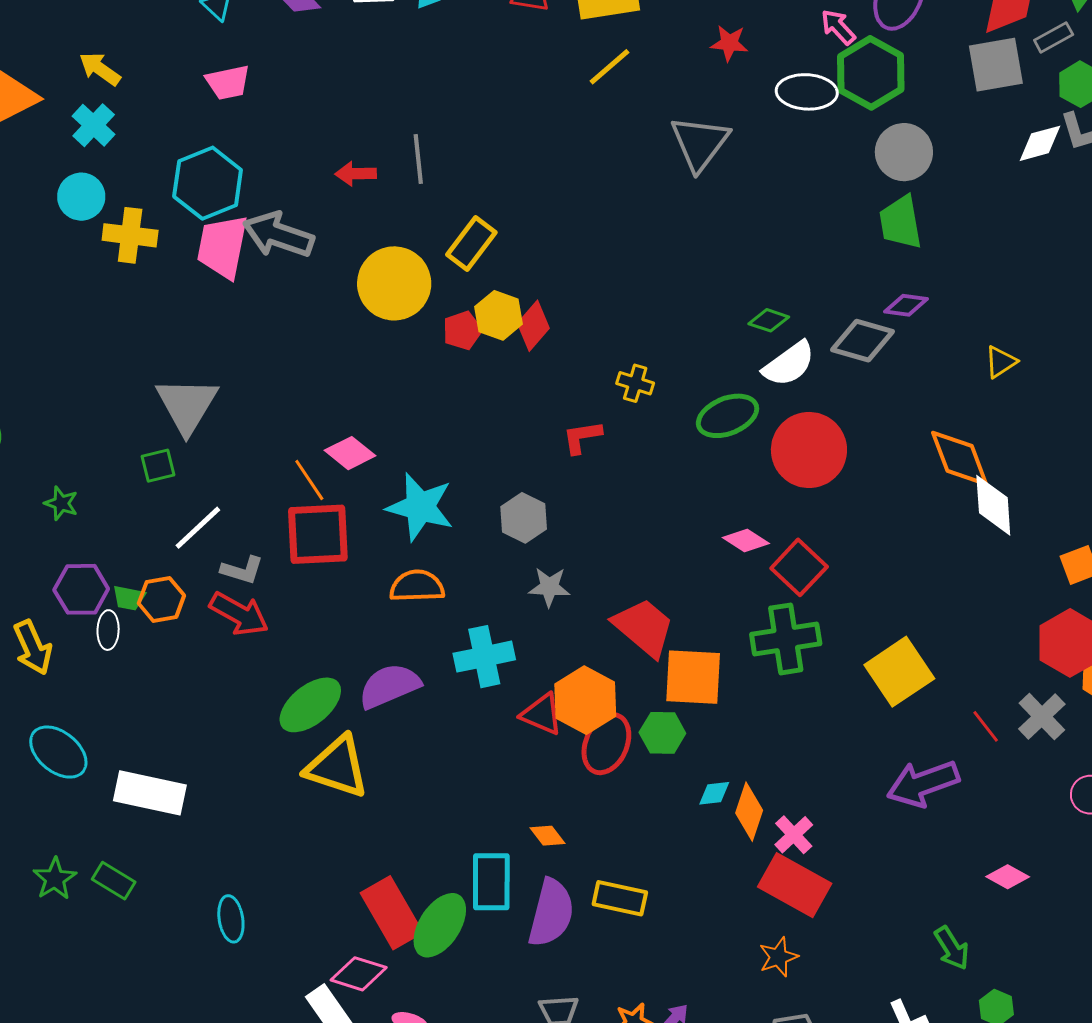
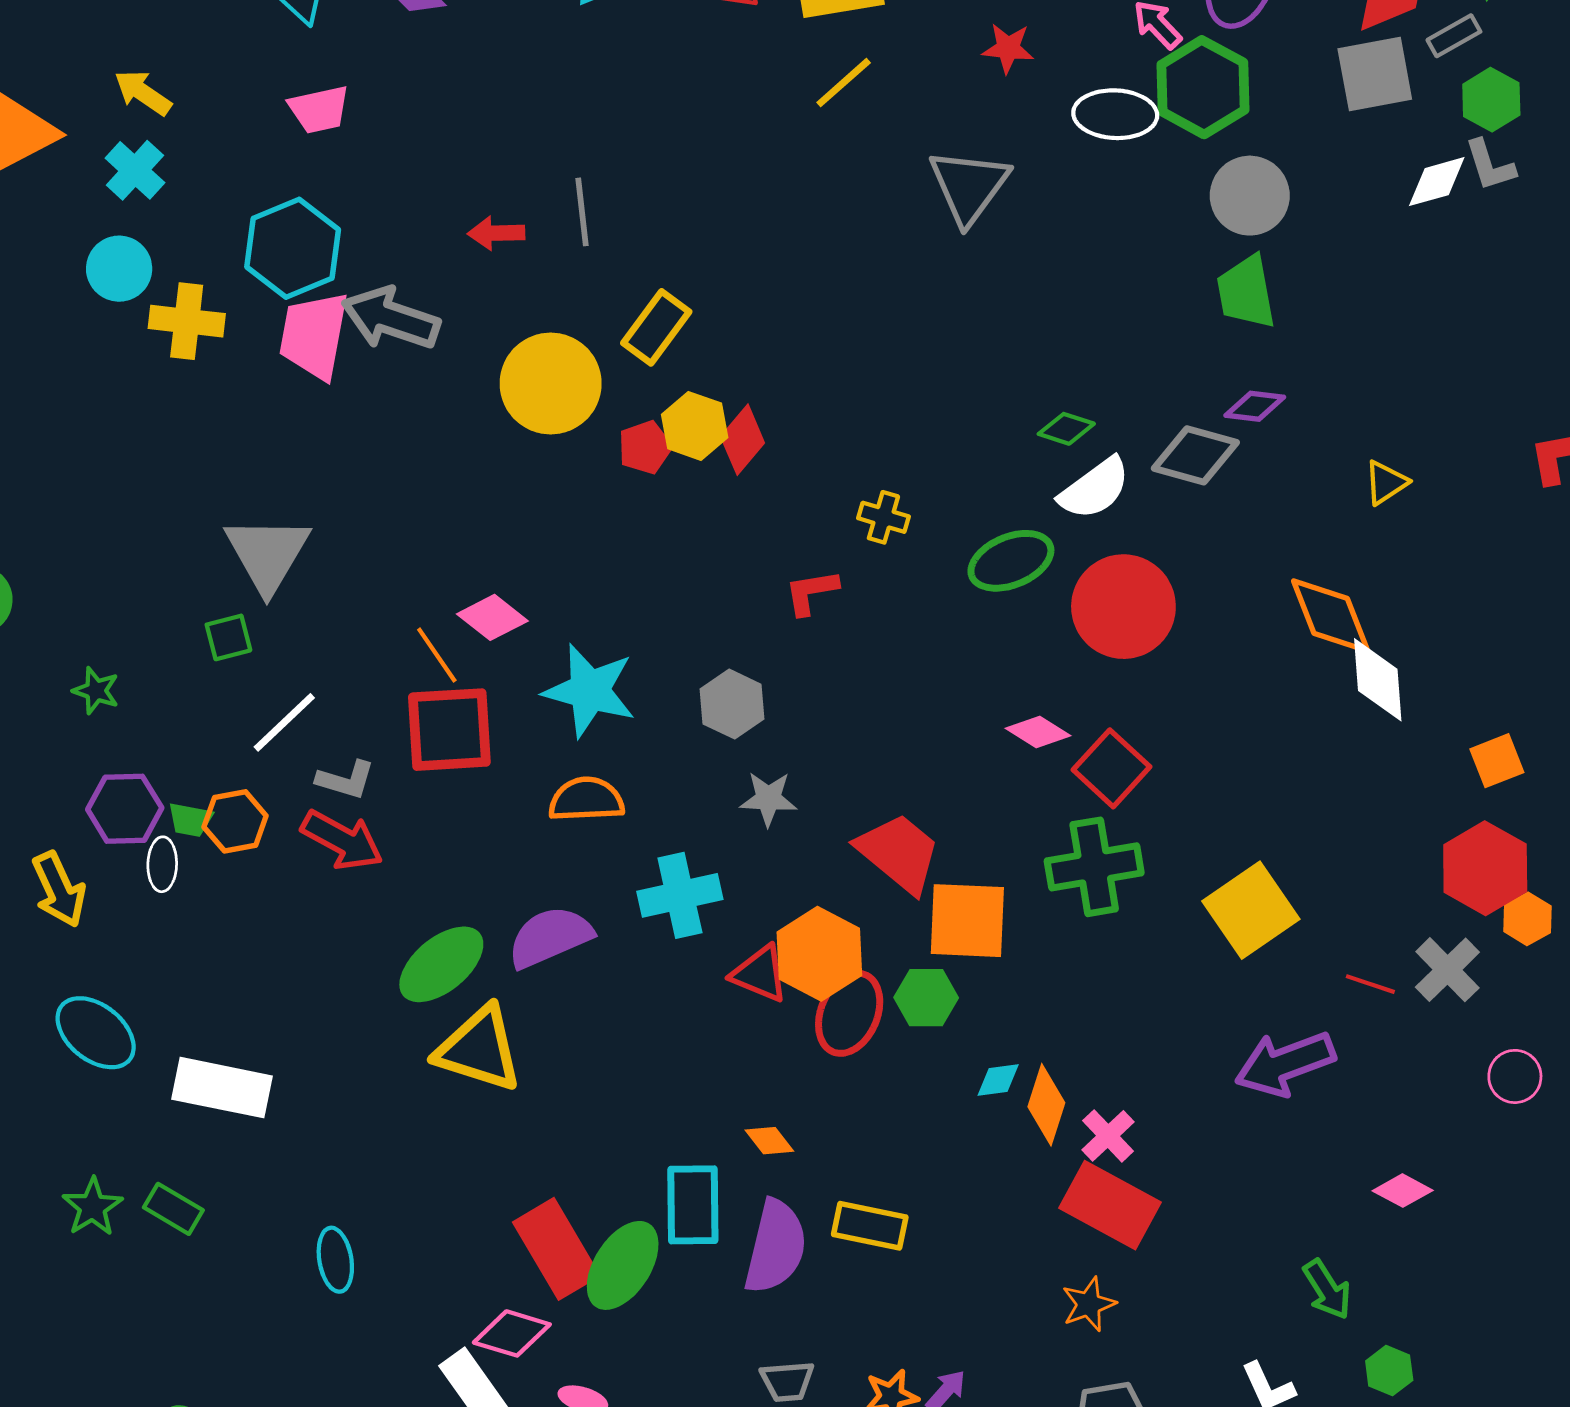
red line: (986, 726) -> (1370, 984), turned -33

